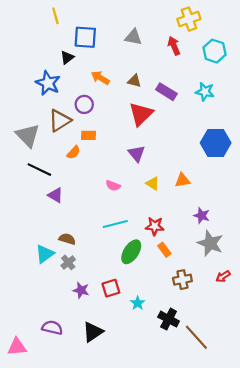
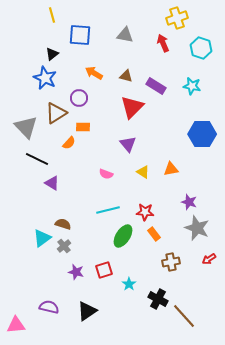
black triangle: (67, 57) -> (52, 54), moved

